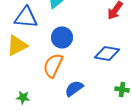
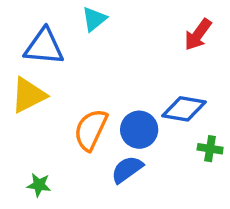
blue circle: (62, 38) -> (139, 130), moved
green cross: (122, 90) -> (210, 149), moved

